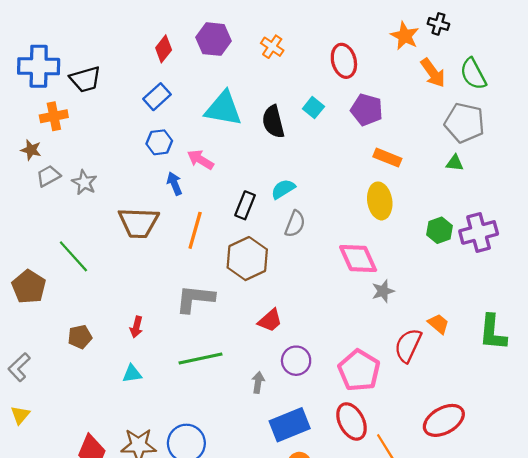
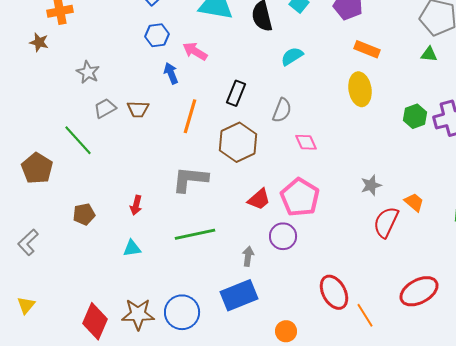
gray trapezoid: (48, 176) -> (105, 108), moved
cyan semicircle: (283, 189) -> (292, 56), moved
brown trapezoid: (139, 223) -> (138, 109), size x0.6
pink diamond: (358, 259) -> (306, 142), moved, size x0.6
gray star: (383, 291) -> (371, 185), moved
pink pentagon: (359, 370) -> (300, 197), moved
yellow triangle: (20, 415) -> (26, 305), moved
blue rectangle: (290, 425) -> (239, 295), moved

